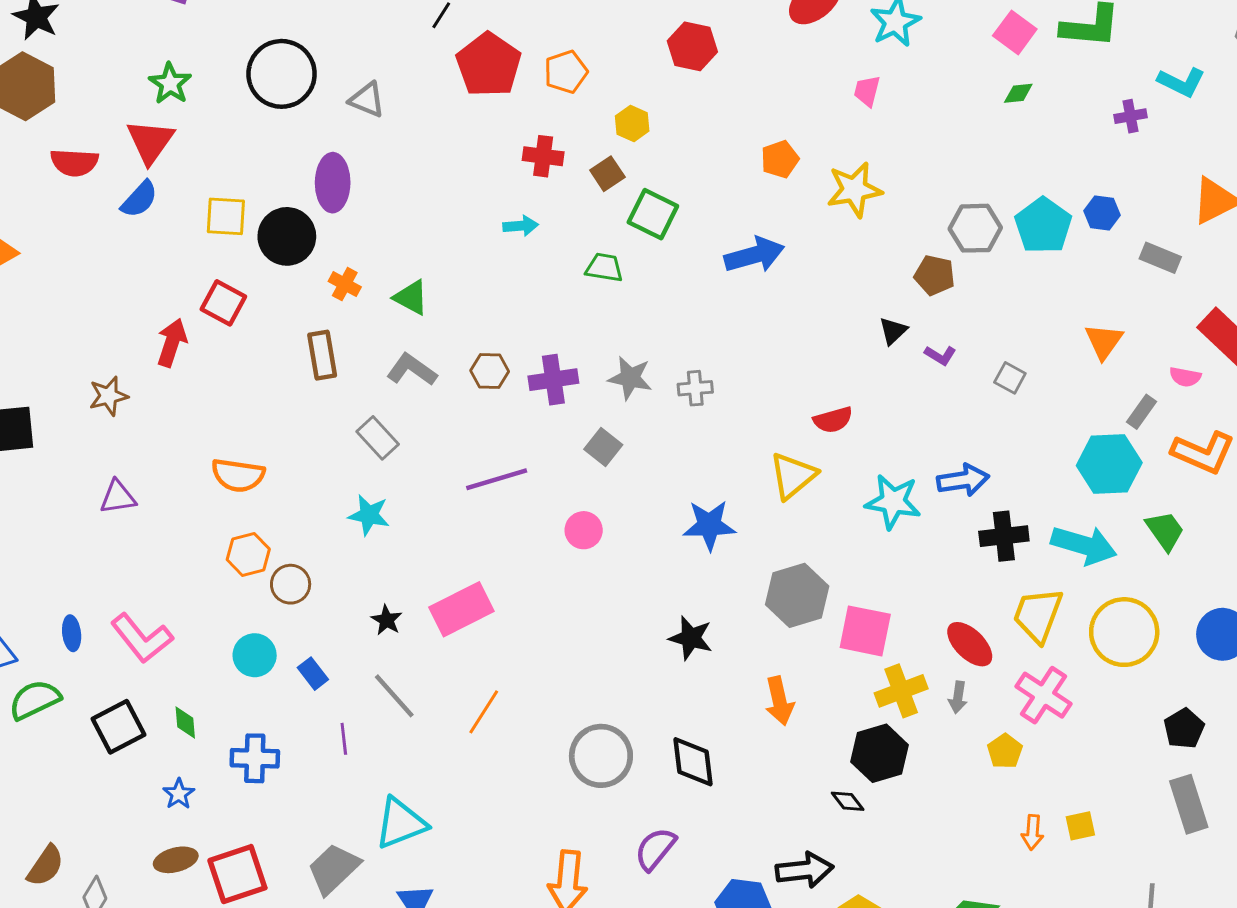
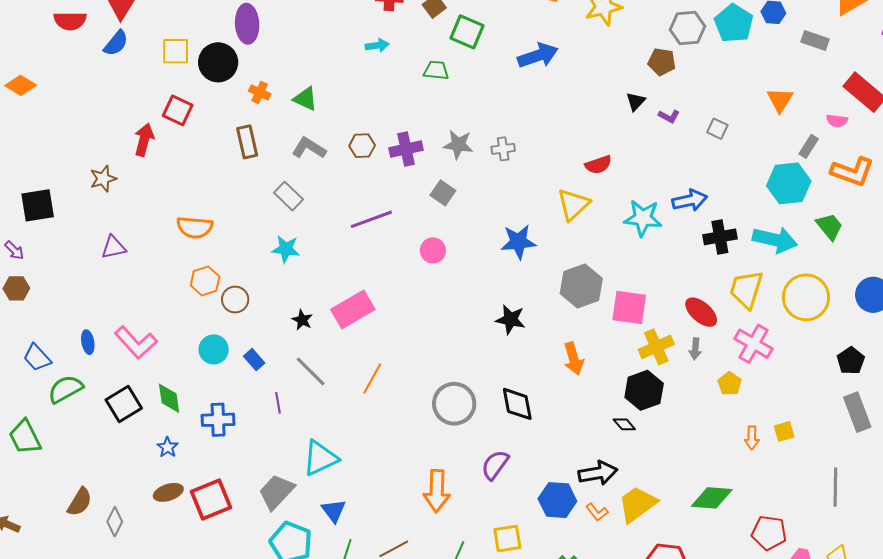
green diamond: (185, 723) -> (169, 398), size x1.4

